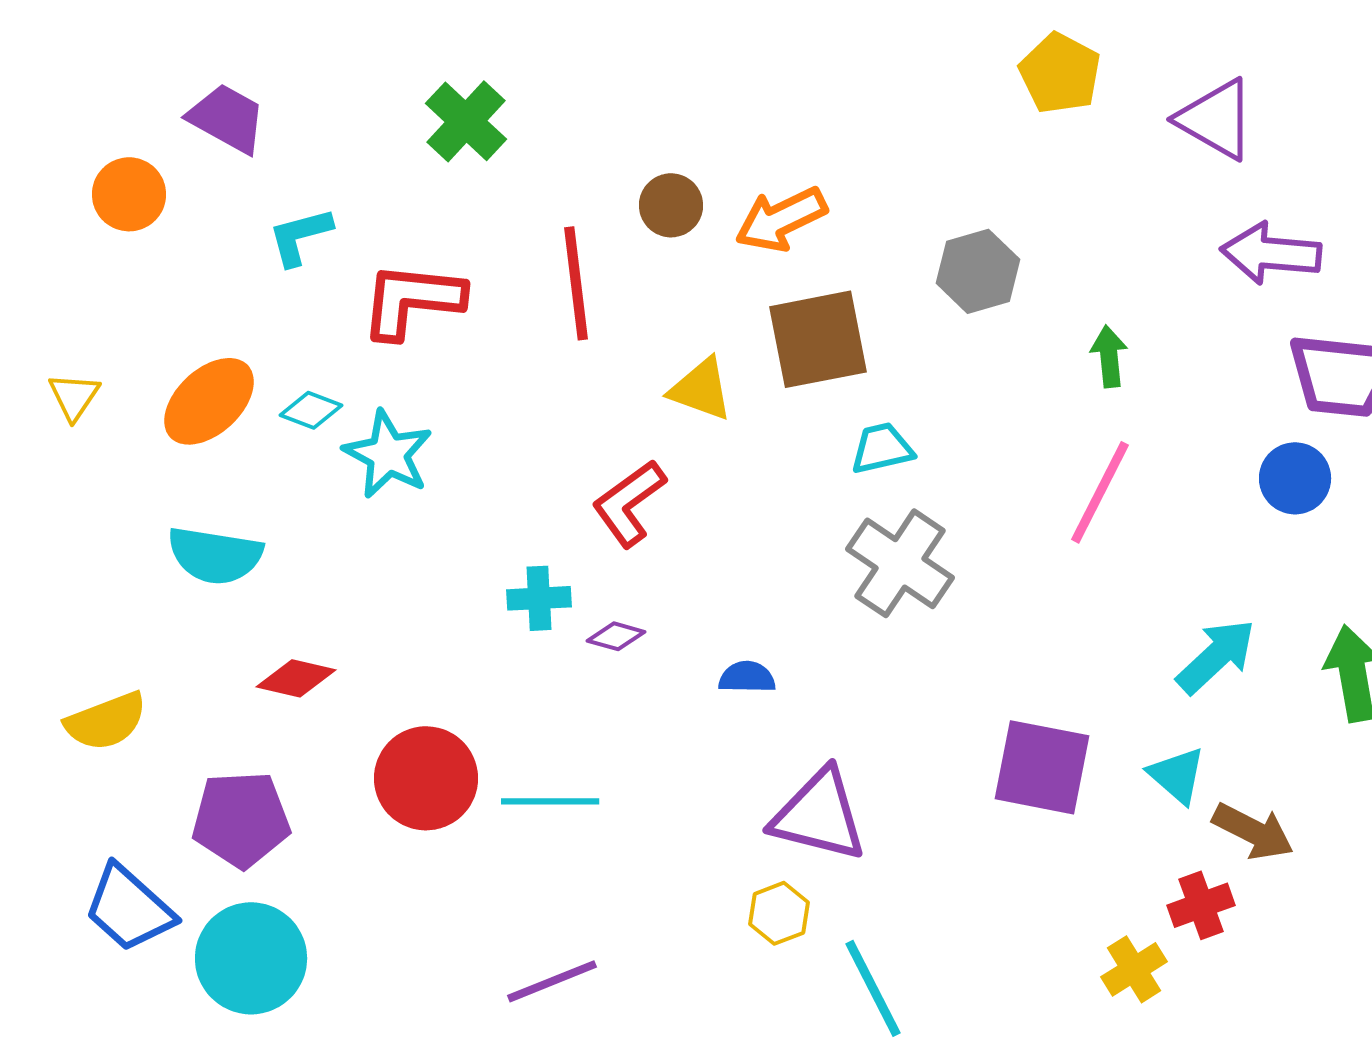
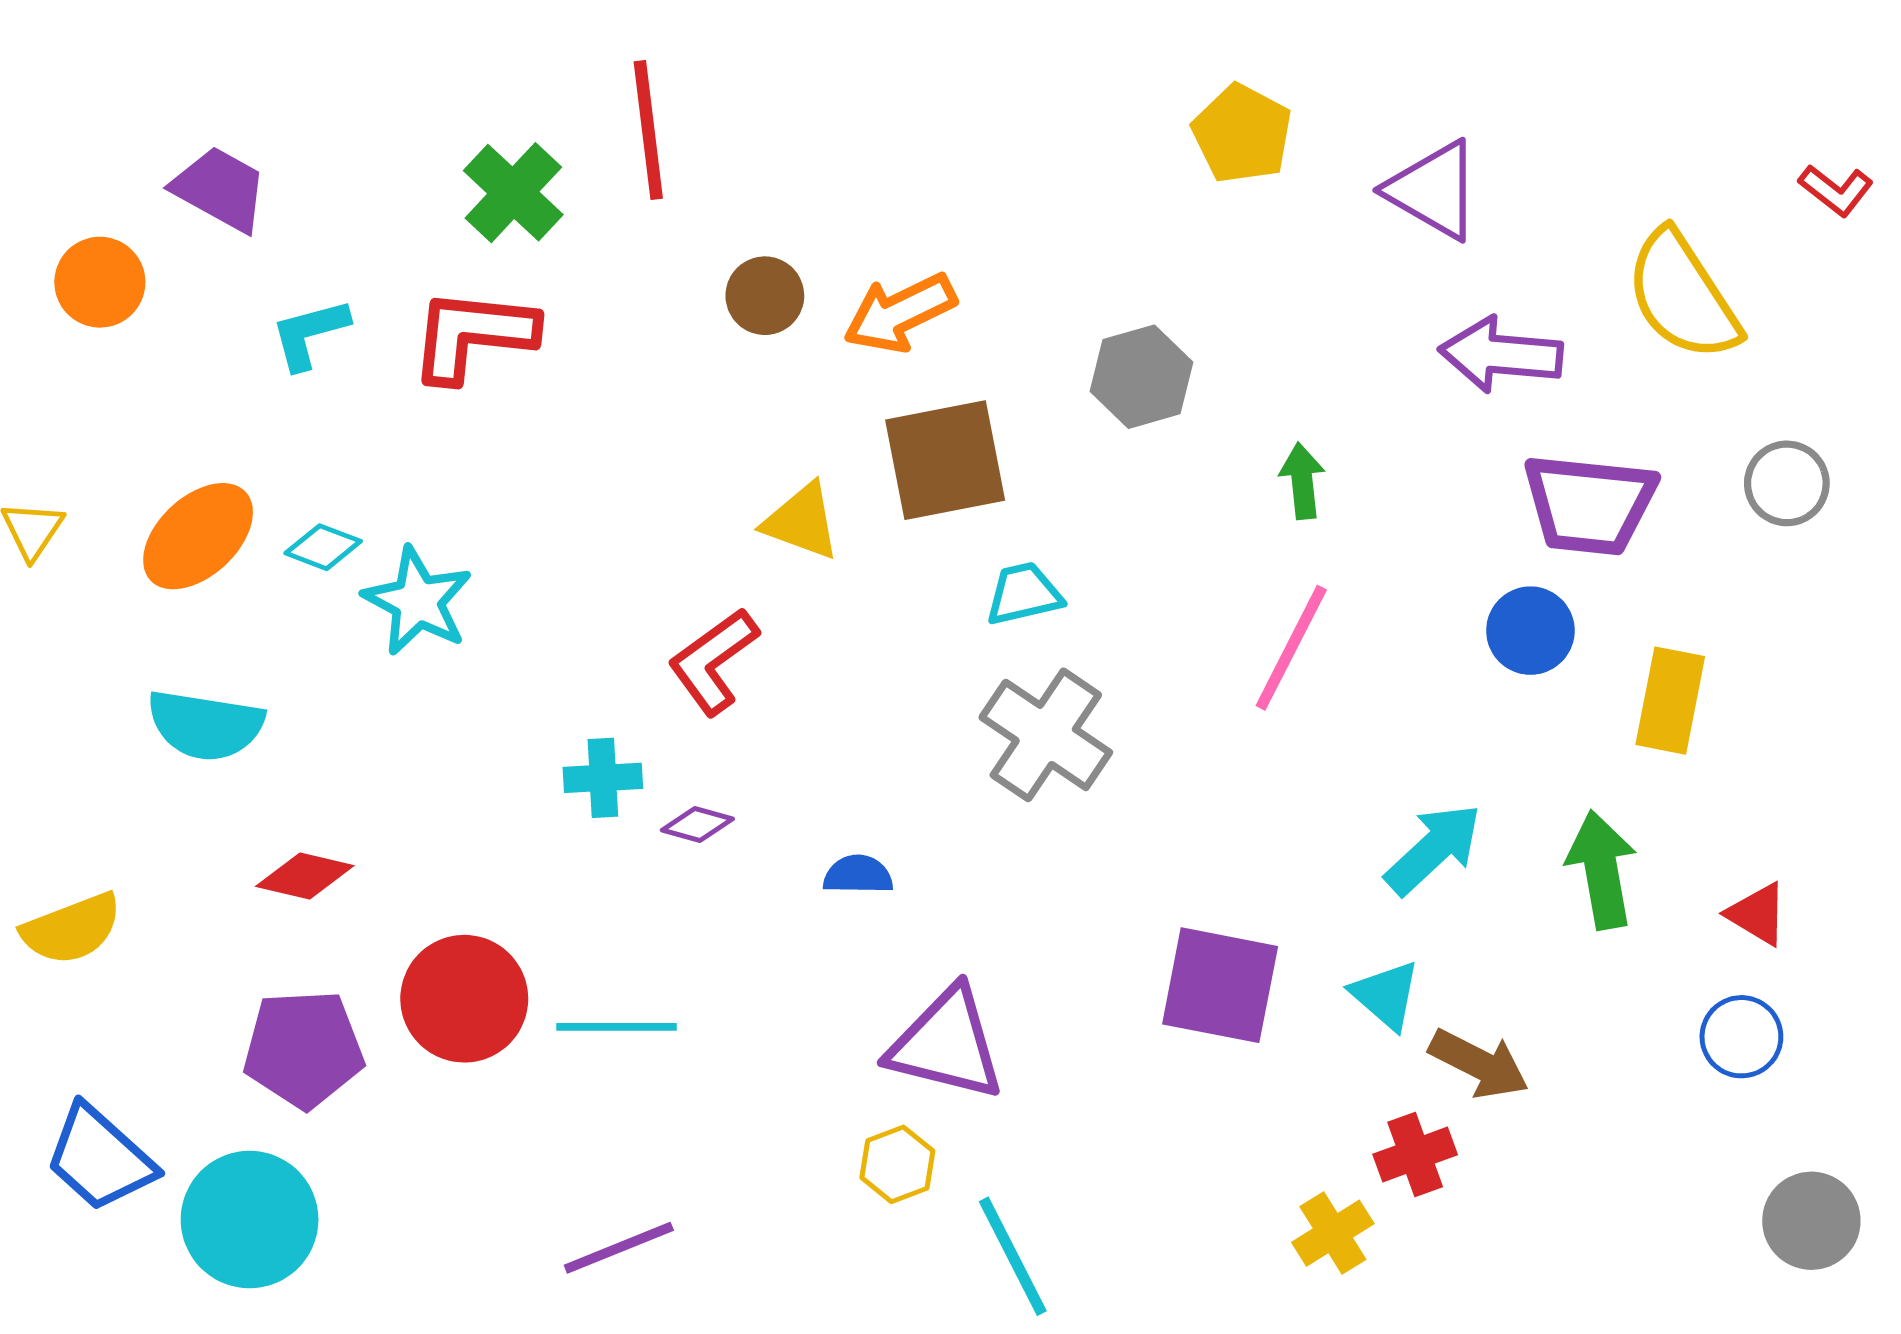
red line: (576, 283) -> (648, 130), moved
red L-shape: (412, 300) -> (473, 335), moved
purple pentagon: (241, 819) -> (304, 1049), moved

